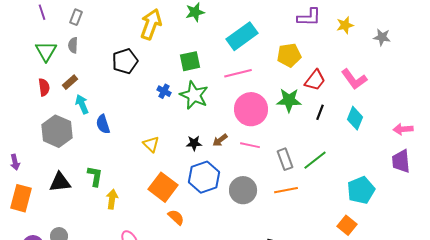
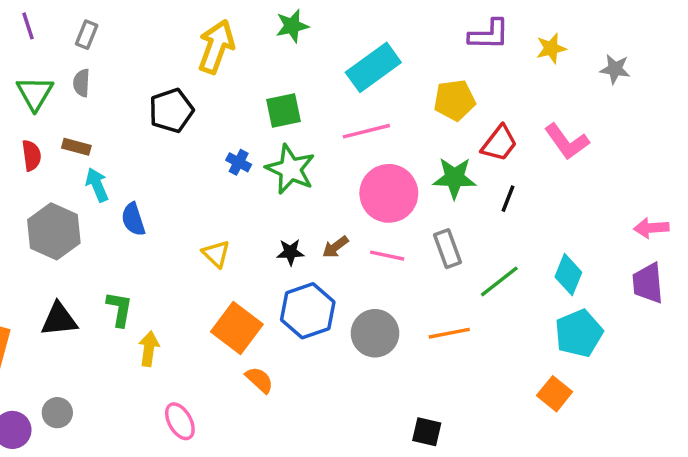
brown rectangle: (70, 82) -> (76, 147), turned 56
cyan diamond: (355, 118) -> (568, 275), moved
gray rectangle: (285, 159) -> (448, 249), moved

